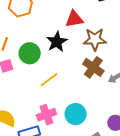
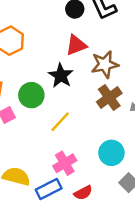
brown cross: (93, 67) -> (109, 98), turned 30
cyan circle: (76, 114) -> (111, 153), moved

